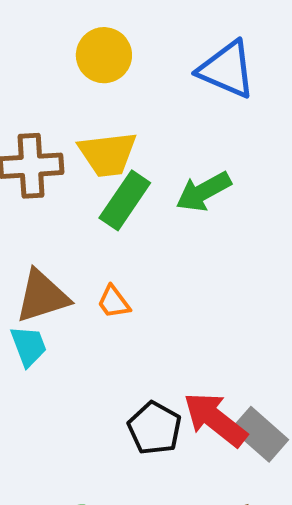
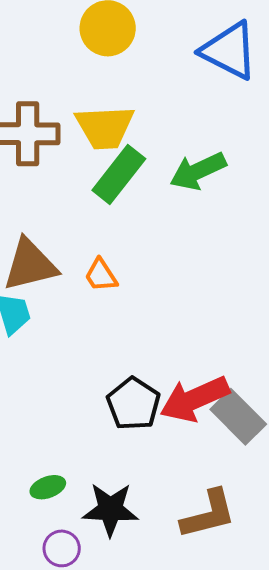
red arrow: (215, 419) -> (195, 399), turned -66

